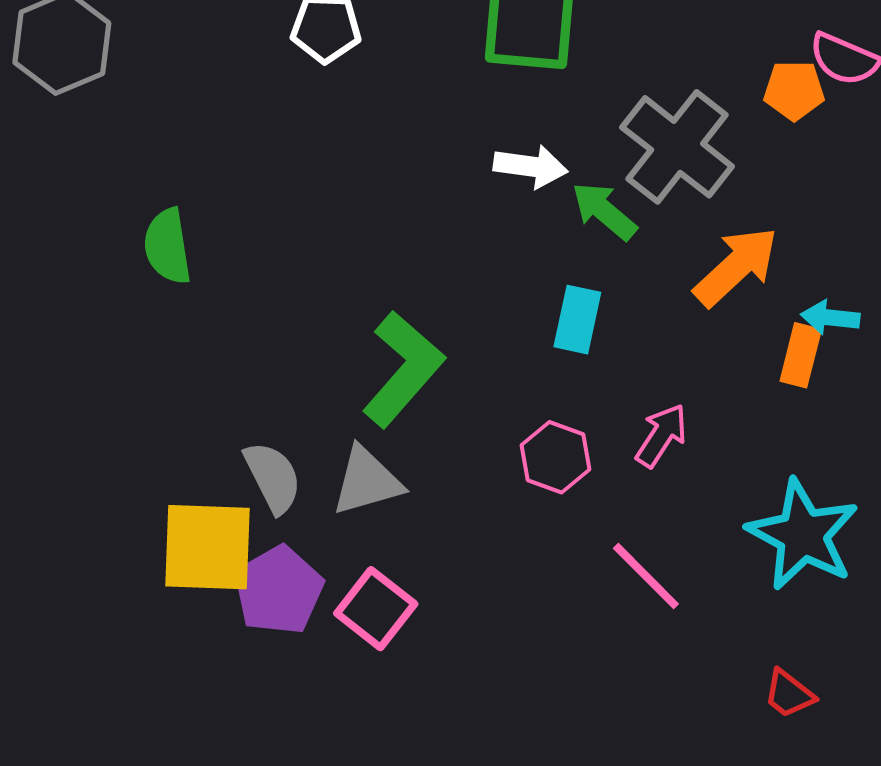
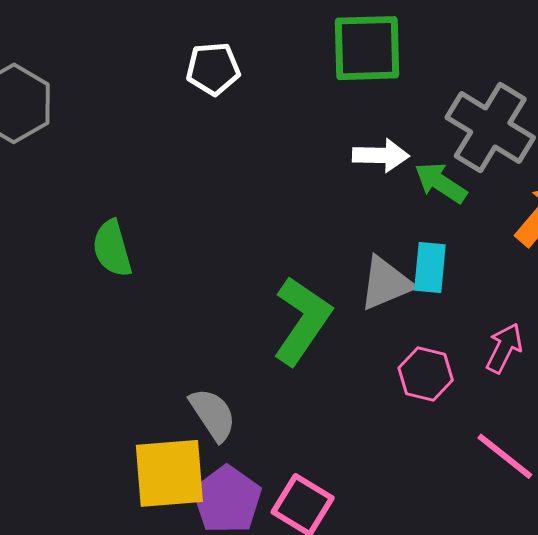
gray triangle: (367, 481) -> (386, 283), moved

